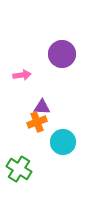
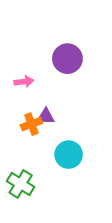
orange cross: (37, 122) -> (31, 124), moved

